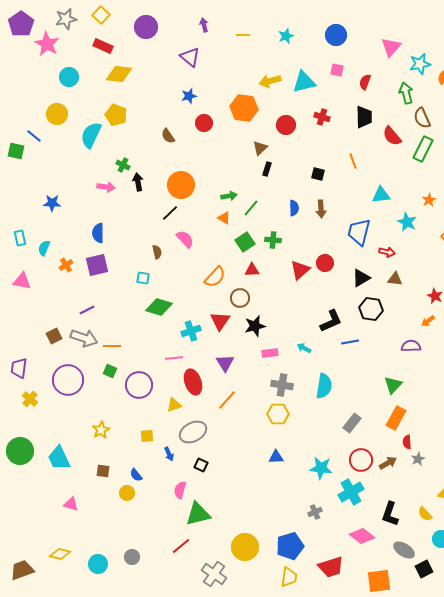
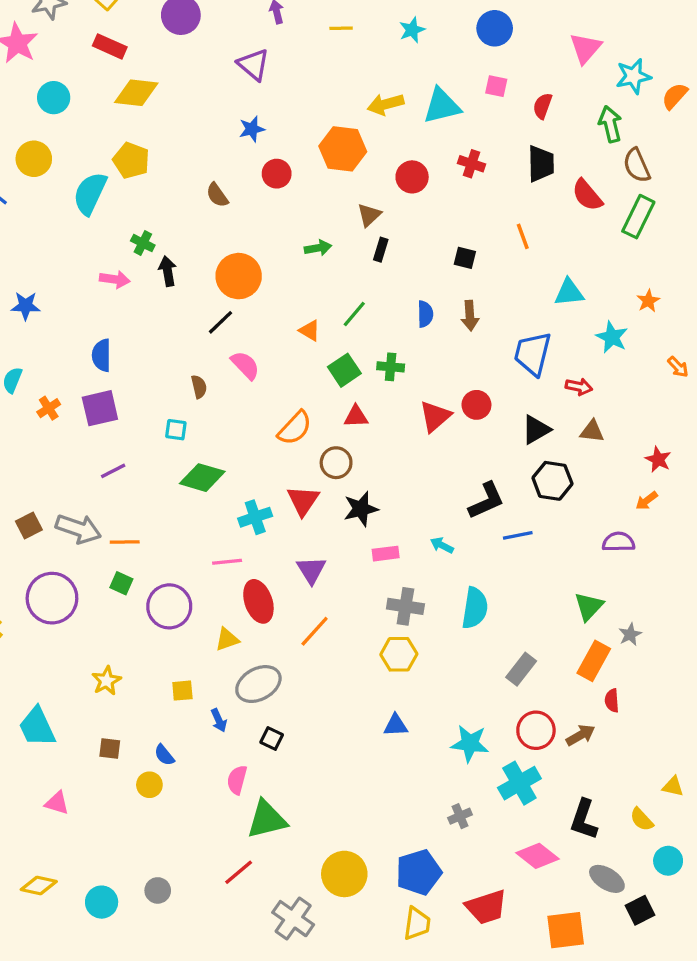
green arrow: (229, 196) -> (318, 248), moved
purple line: (87, 310) -> (113, 471), moved
gray star: (418, 459) -> (630, 634), moved

